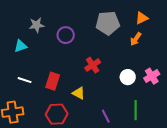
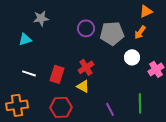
gray pentagon: (108, 23) -> (112, 33), moved
purple circle: (66, 35) -> (86, 28), moved
red cross: (93, 65) -> (86, 67), moved
white circle: (128, 77) -> (132, 57), moved

